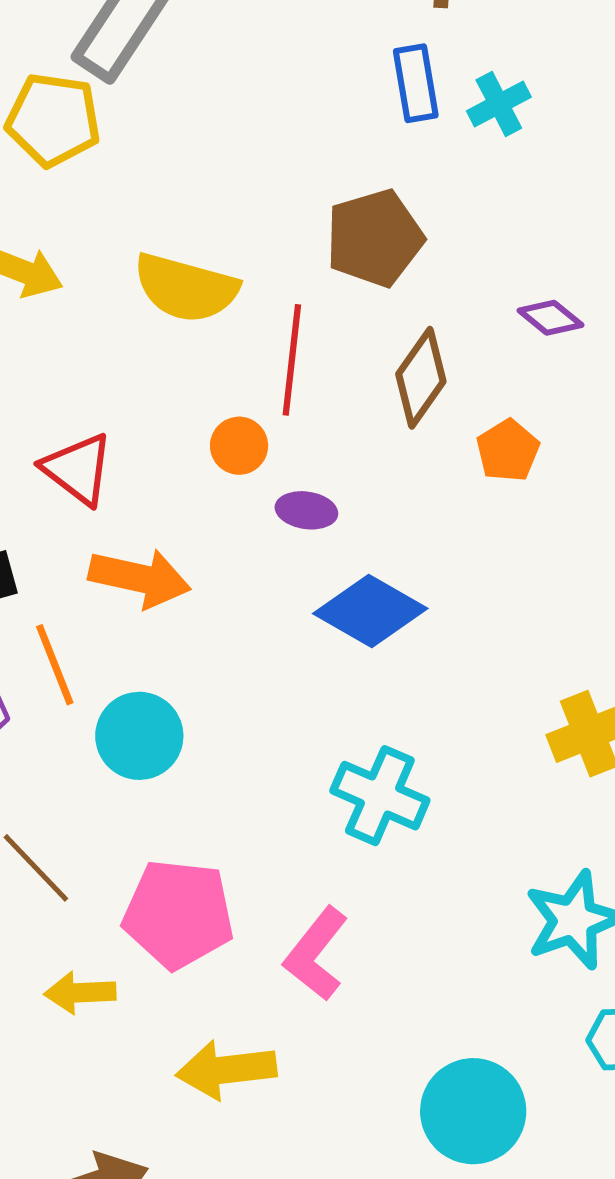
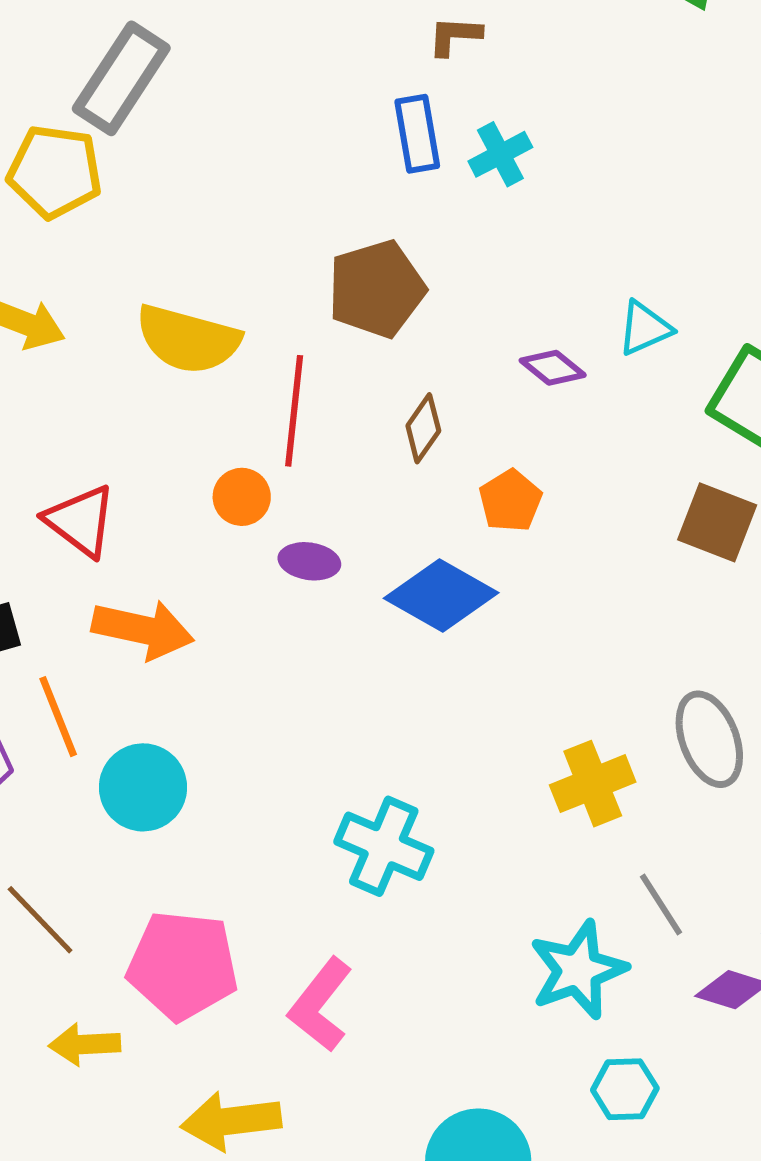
brown diamond: (421, 378) -> (423, 428), size x0.7
blue diamond: (370, 611) -> (441, 596), moved

